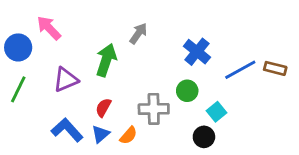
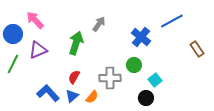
brown rectangle: (275, 68) -> (197, 49), turned 42
blue line: (240, 70) -> (172, 21), moved
purple triangle: (66, 80) -> (38, 50), moved

